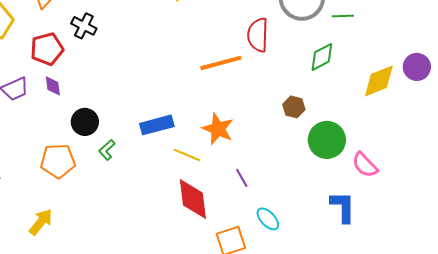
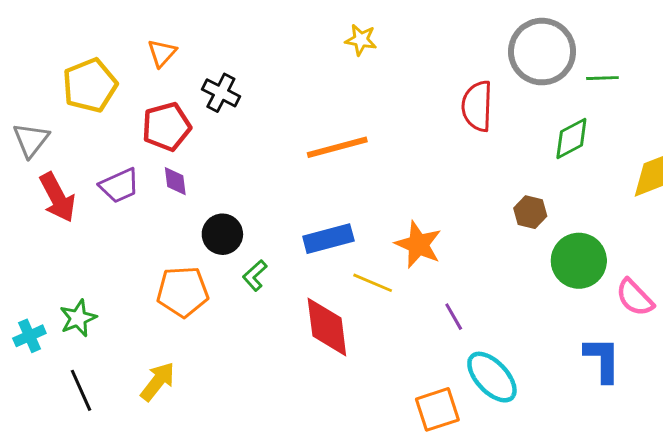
orange line: (221, 63) -> (337, 147), moved
red diamond: (193, 199) -> (327, 327), moved
cyan ellipse: (268, 219) -> (492, 377), size x1.5

